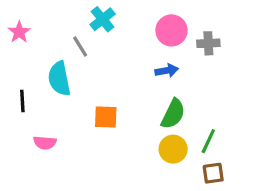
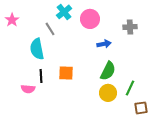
pink circle: (171, 30) -> (90, 19), moved
black line: (22, 101) -> (41, 76), moved
brown square: (213, 173) -> (141, 108), moved

